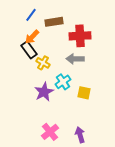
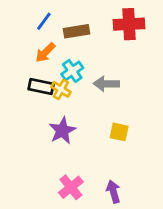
red cross: (80, 36) -> (129, 24), moved
black rectangle: (29, 50) -> (41, 87), moved, turned -42
cyan cross: (63, 82) -> (72, 71), moved

